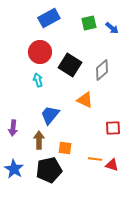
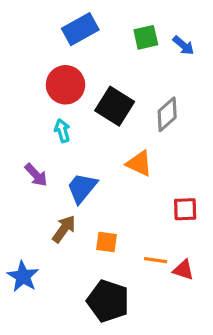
purple arrow: (13, 128) -> (36, 175), moved, turned -49
brown arrow: (39, 140) -> (64, 229), turned 36
black pentagon: (49, 170) -> (108, 301), moved, turned 30

